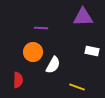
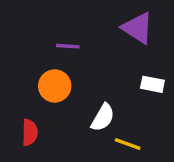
purple triangle: (83, 17) -> (138, 28), turned 35
white semicircle: (53, 65) -> (103, 117), moved

